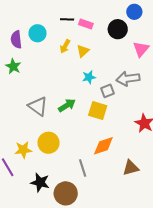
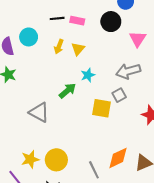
gray square: (107, 91) -> (119, 95), moved
green arrow: (67, 105) -> (67, 91), moved
yellow circle: (49, 143) -> (56, 160), moved
orange diamond: (103, 146) -> (118, 158), moved

